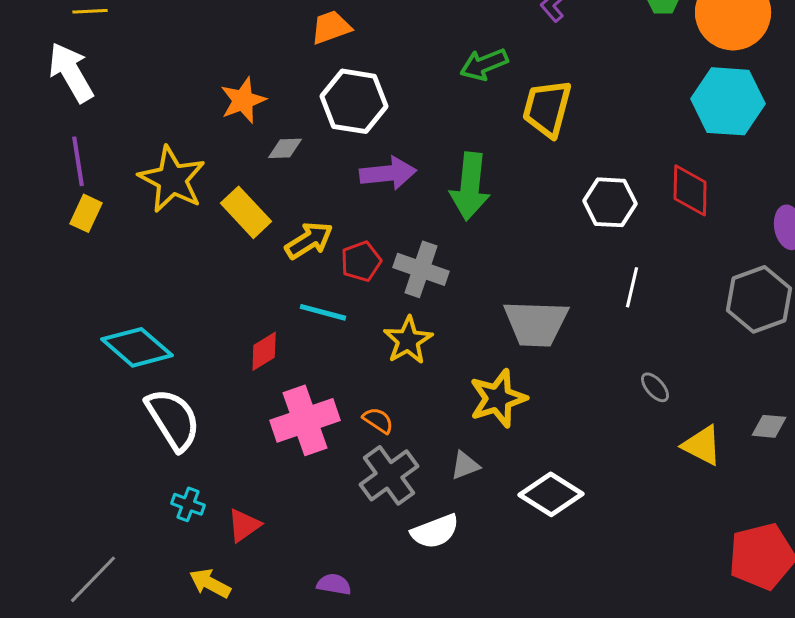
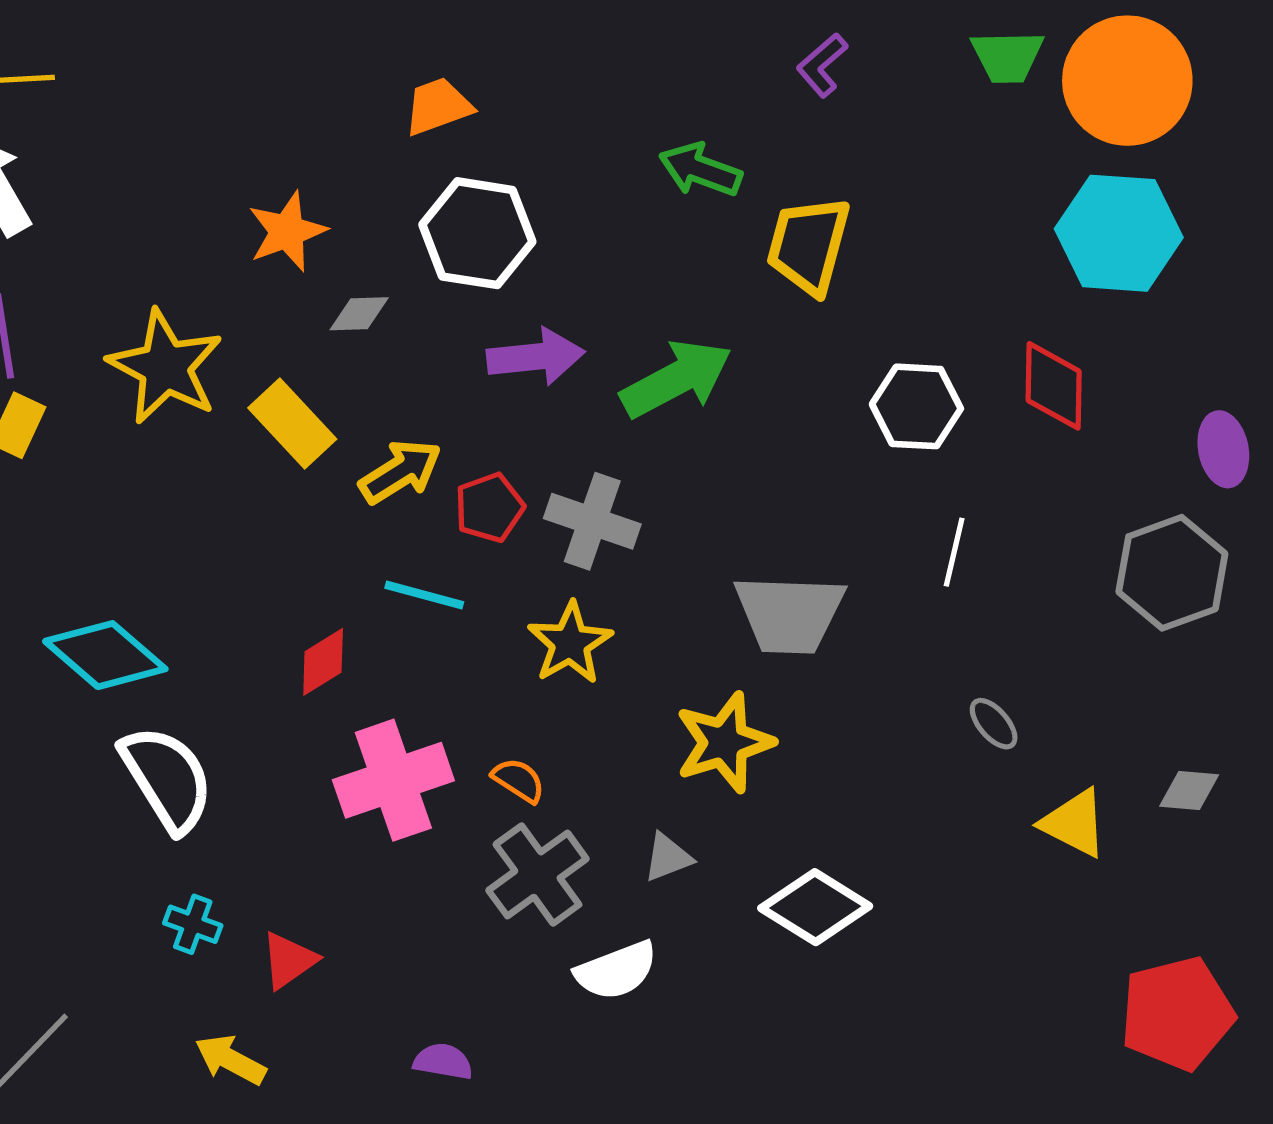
green arrow: (484, 64) -> (700, 170), turned 42
green arrow: (470, 186) -> (676, 379), turned -124

